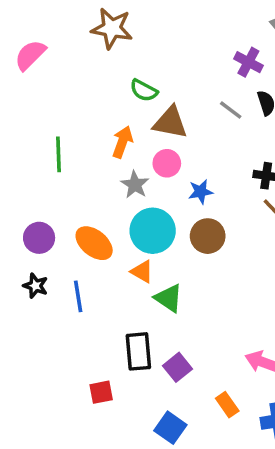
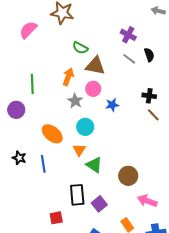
pink semicircle: (30, 55) -> (28, 30), moved
purple cross: (248, 62) -> (128, 35), moved
cyan circle: (153, 231) -> (85, 127), size x0.7
brown circle: (208, 236) -> (128, 176), moved
purple circle: (39, 238) -> (16, 110), moved
orange triangle: (142, 272) -> (79, 150), turned 32

